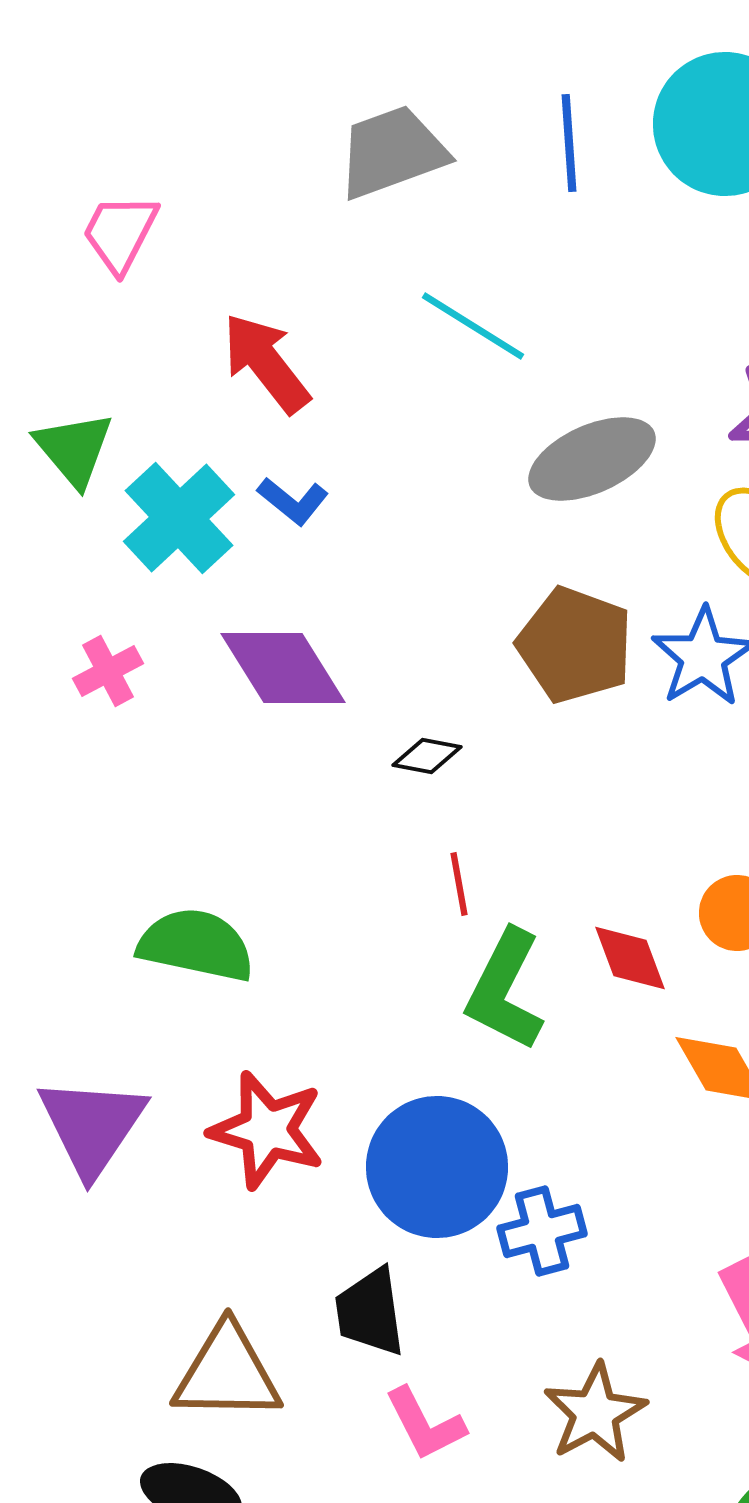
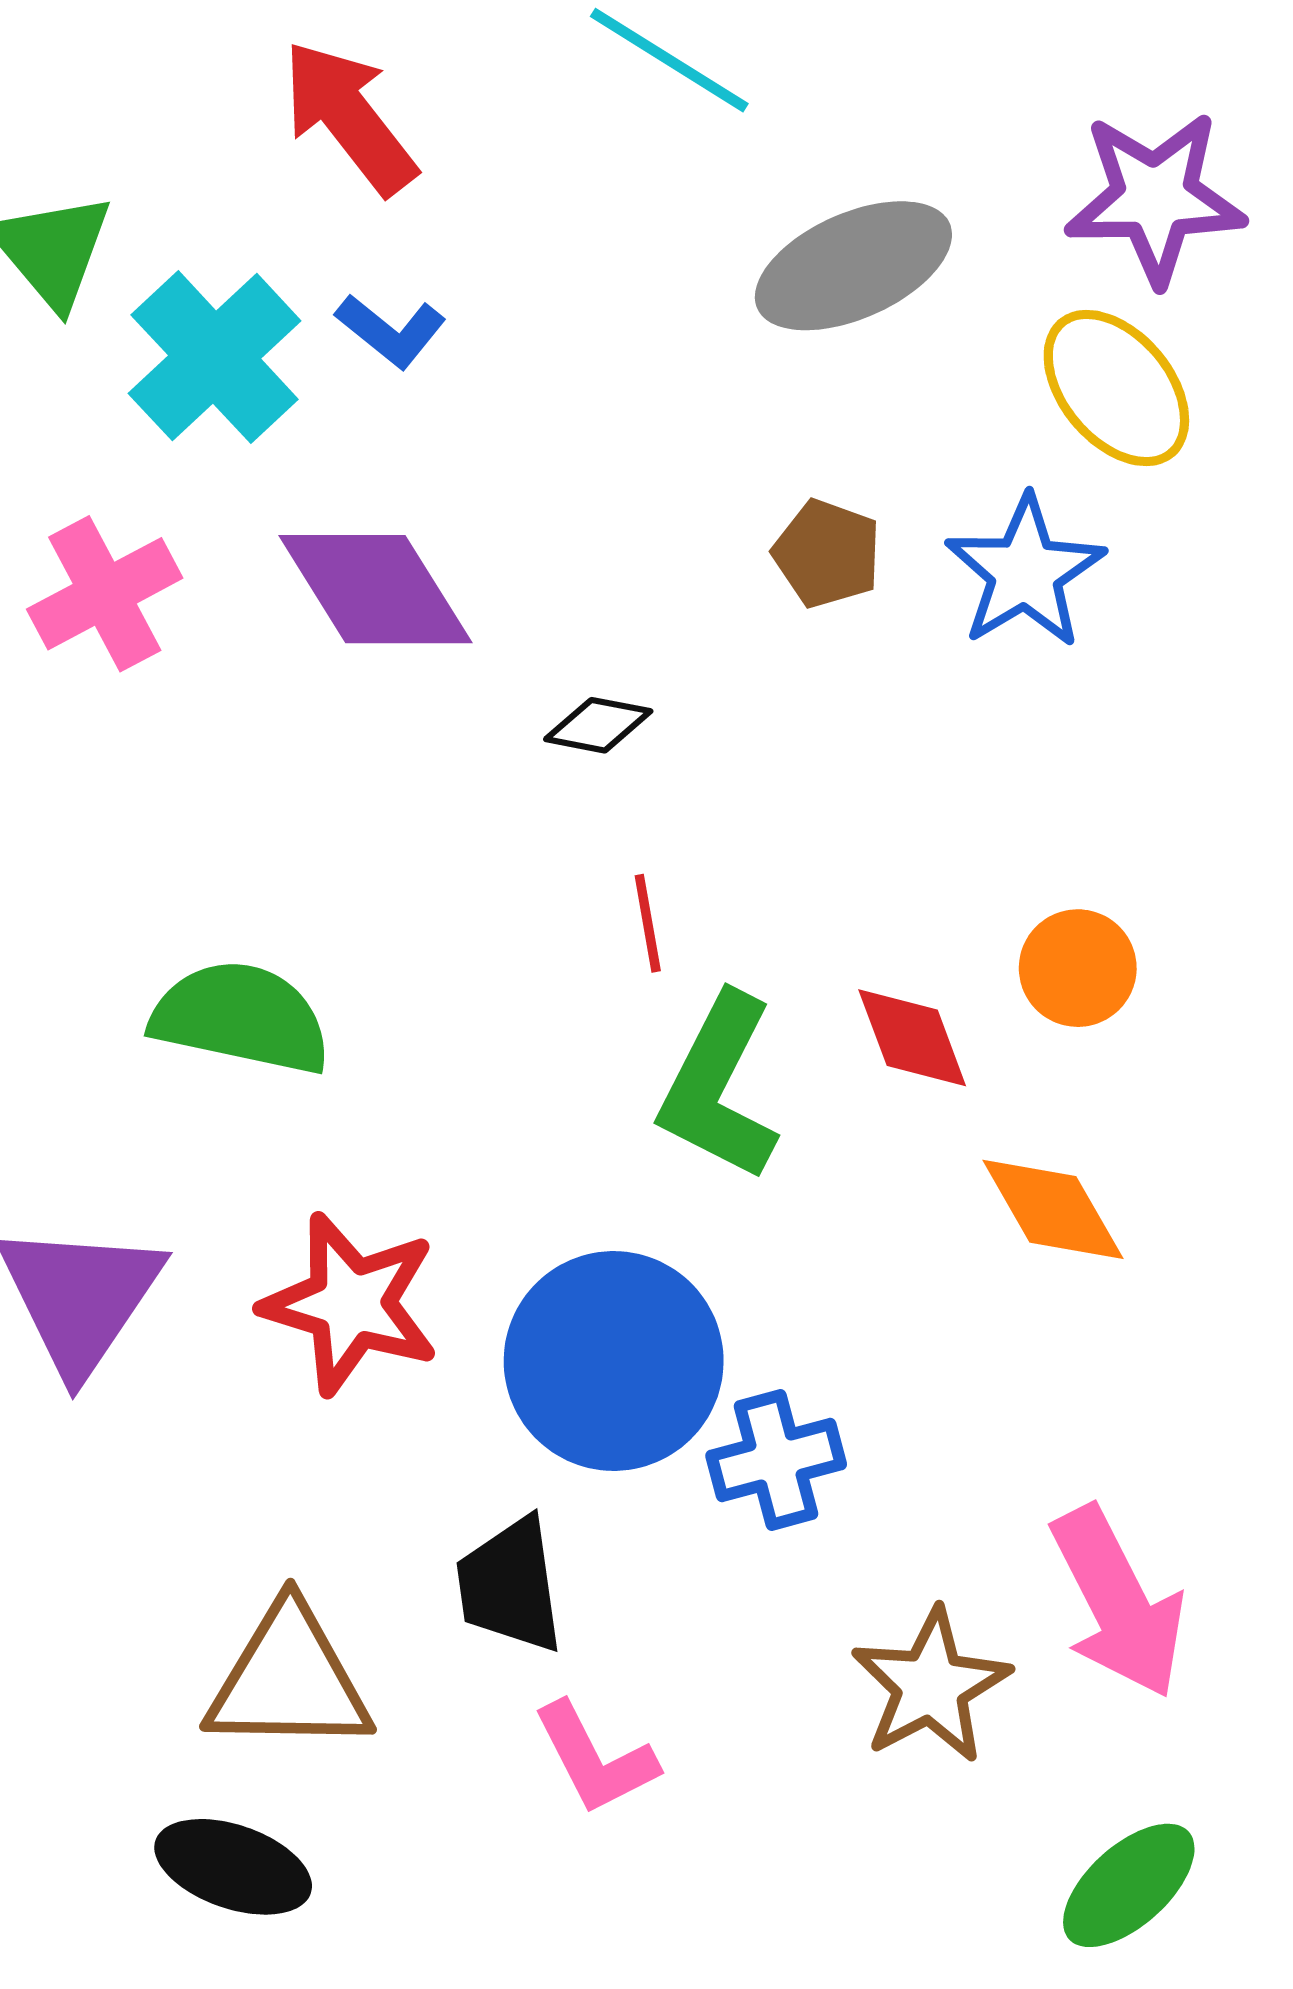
brown pentagon: (575, 645) -> (827, 554), size x0.6
pink cross: (108, 671) -> (105, 594), size x1.4
brown star: (595, 1413) -> (931, 1686), moved

